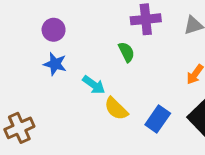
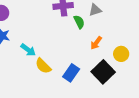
green semicircle: (126, 52) -> (79, 22), moved

